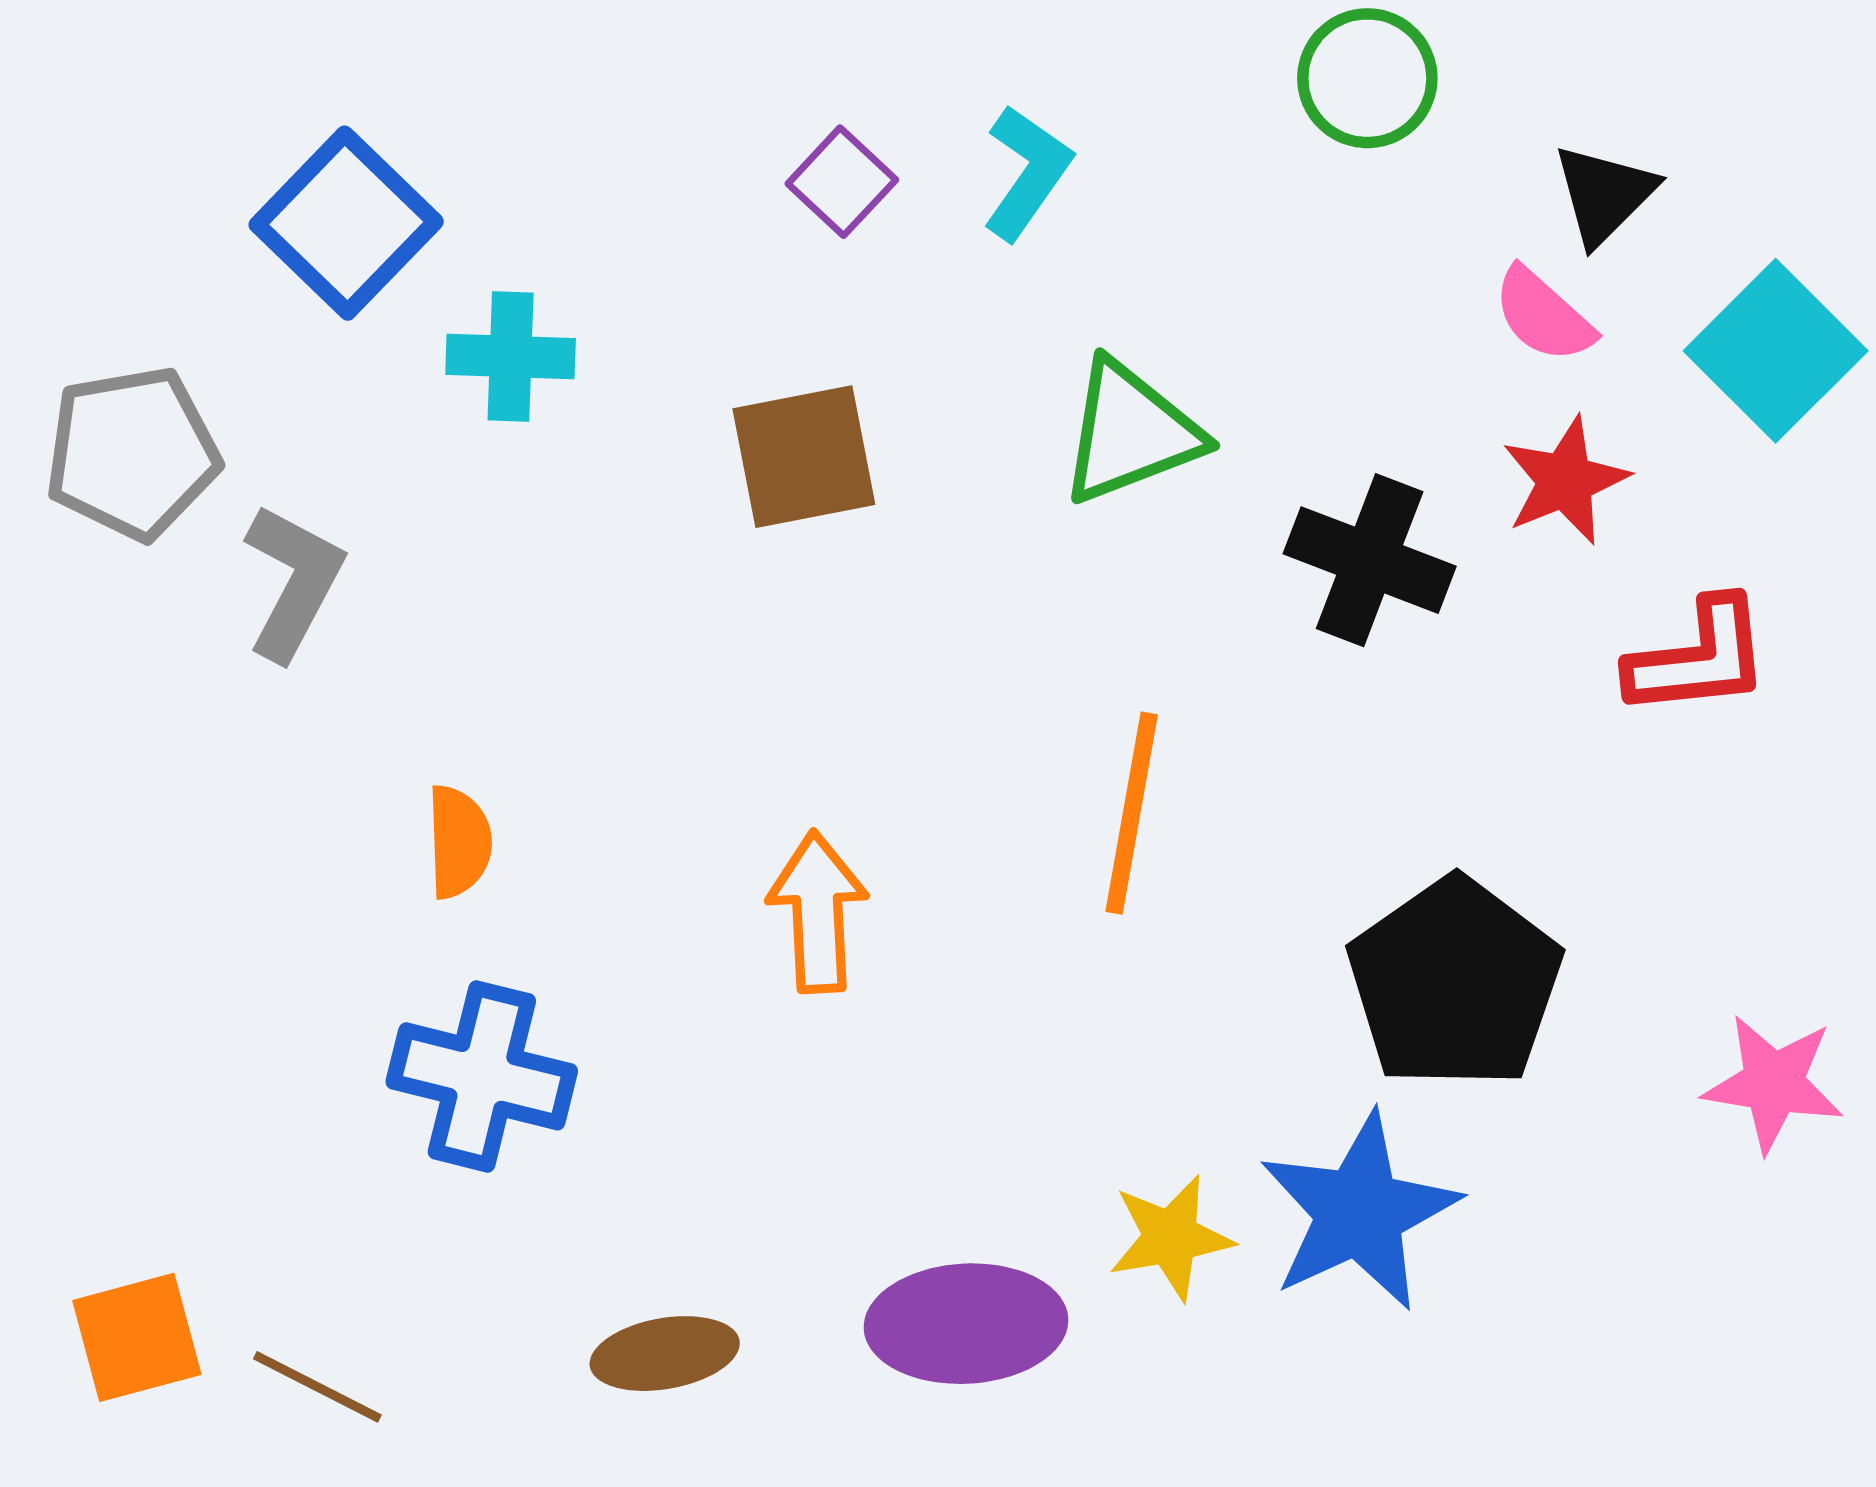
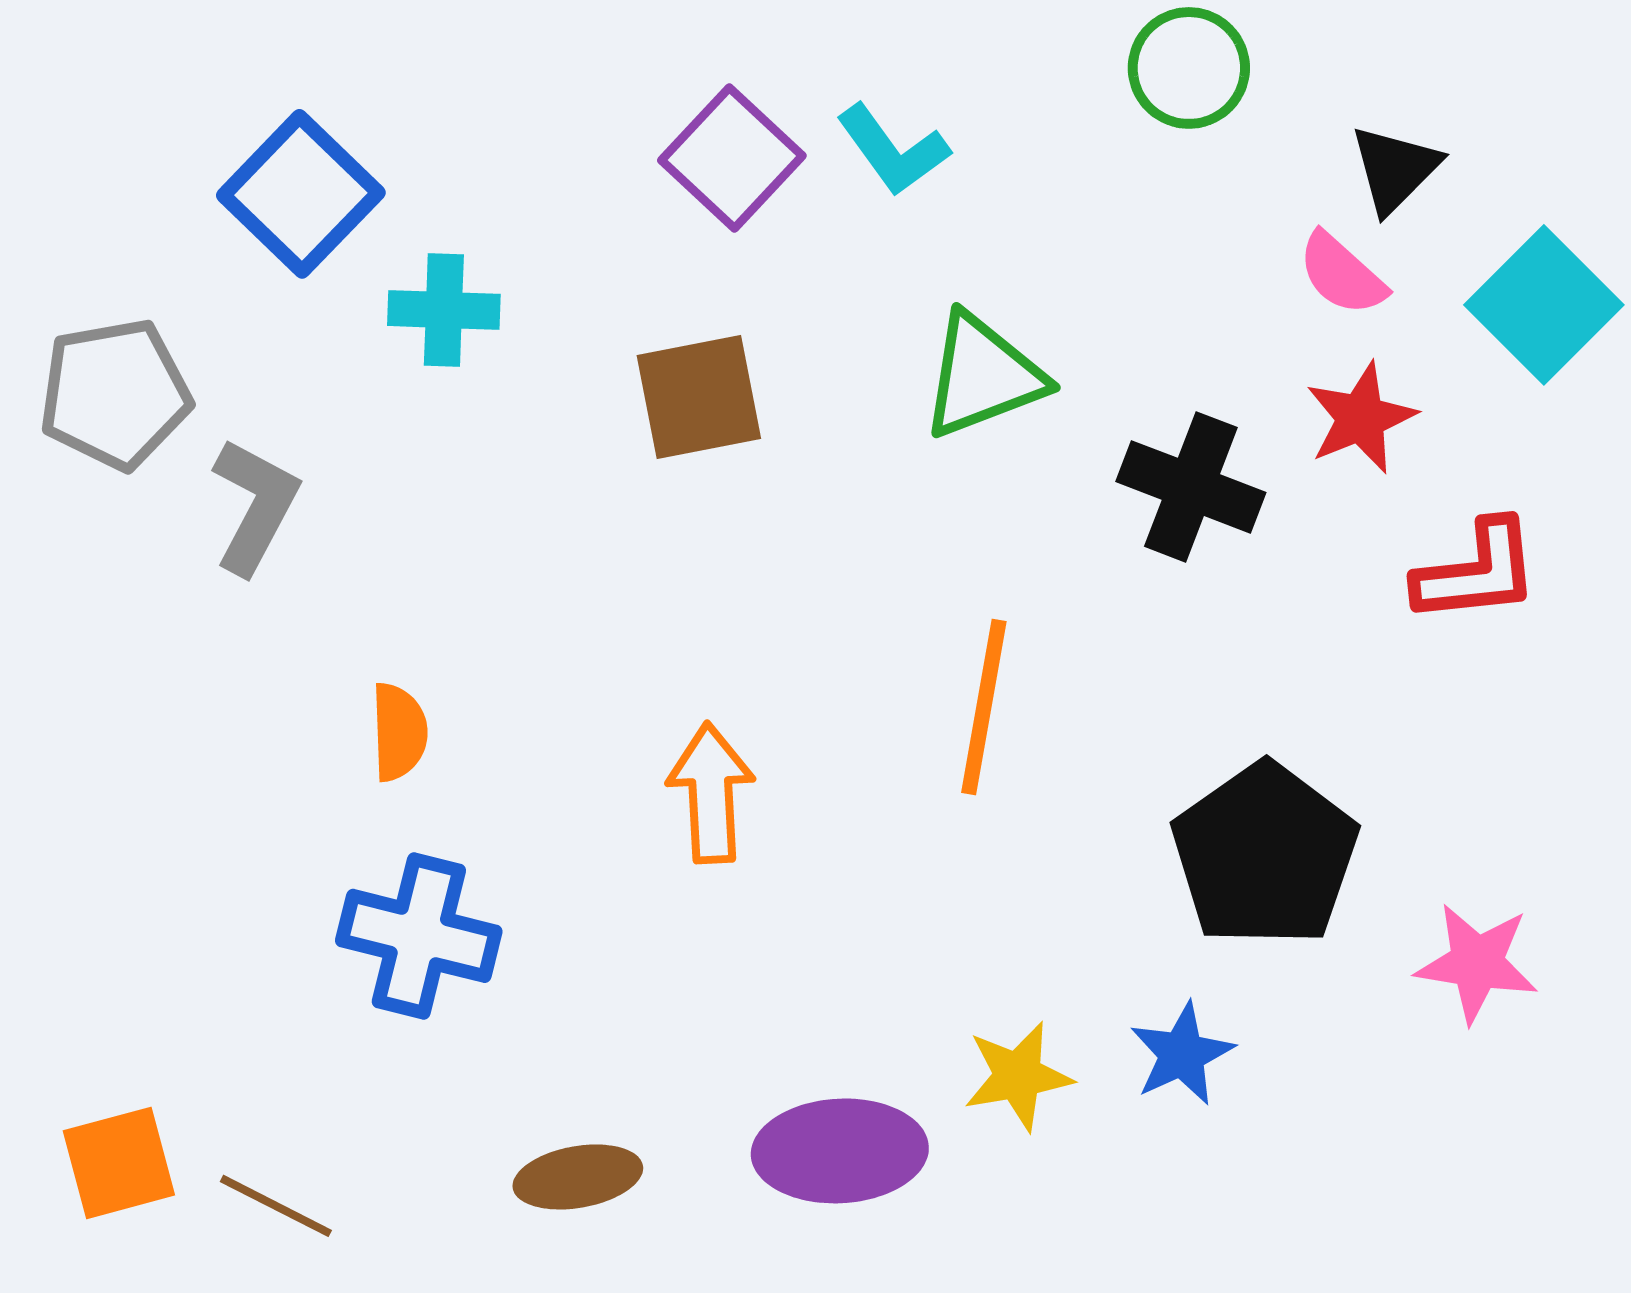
cyan L-shape: (1027, 173) -> (893, 150), turned 109
purple square: (842, 182) -> (732, 158), size x1.5
pink star: (1773, 1083) -> (1477, 963), moved
blue star: (1359, 1212) -> (1182, 1054), size x0.6

